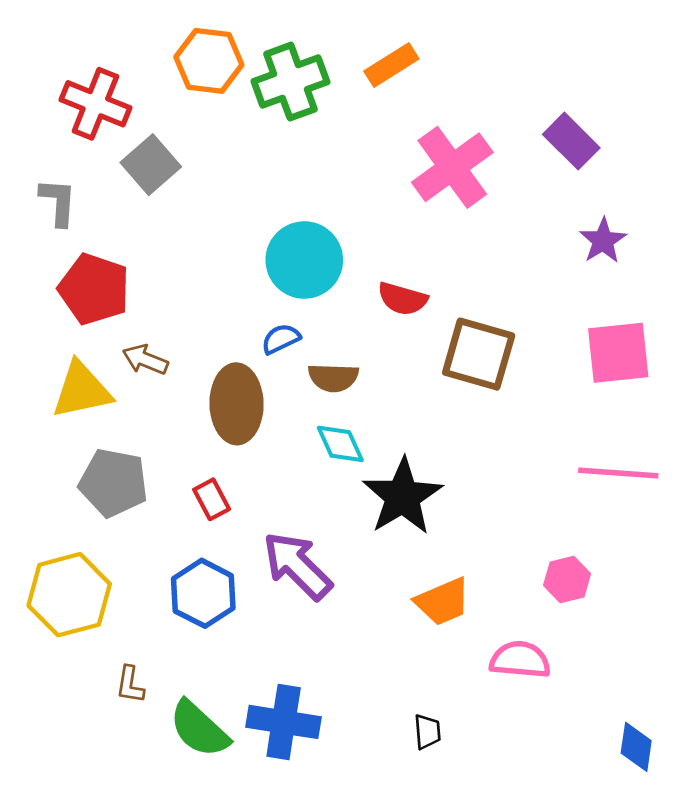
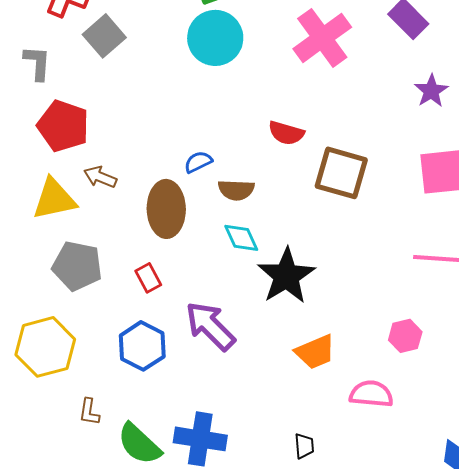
cyan circle: (304, 260) -> (215, 38), moved

